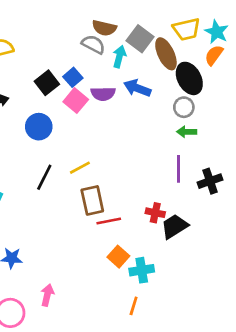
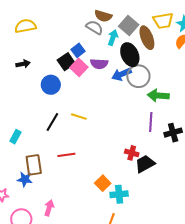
black ellipse: (189, 78) -> (130, 55), moved
black square: (47, 83) -> (66, 62), moved
blue arrow: (137, 88) -> (122, 74), moved, turned -48
gray circle: (184, 107) -> (138, 76), moved, size x1.5
green arrow: (187, 132) -> (158, 96), size x1.5
yellow line: (80, 168) -> (79, 117), turned 42
brown rectangle: (92, 200) -> (34, 165), moved
red line: (109, 221) -> (66, 155), moved

